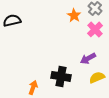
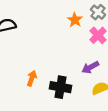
orange arrow: (33, 87) -> (32, 78), moved

